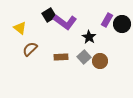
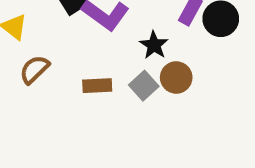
brown circle: (100, 61) -> (176, 77), moved

